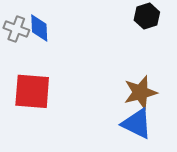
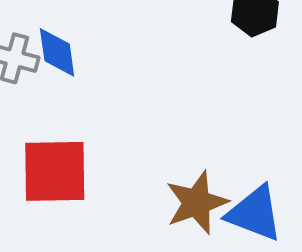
brown star: (140, 92) -> (197, 203), moved

